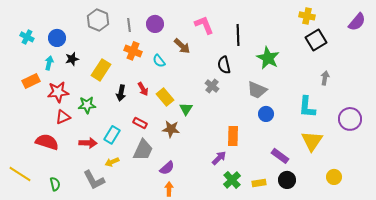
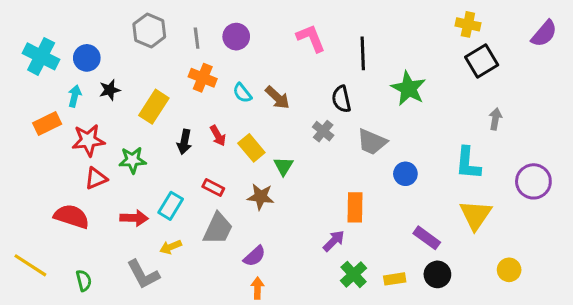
cyan cross: (27, 37) -> (41, 56), size x1.6
brown arrow: (182, 46) -> (277, 98), moved
gray trapezoid: (257, 90) -> (372, 142), moved

